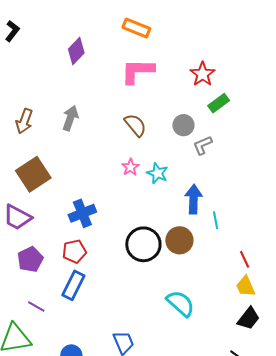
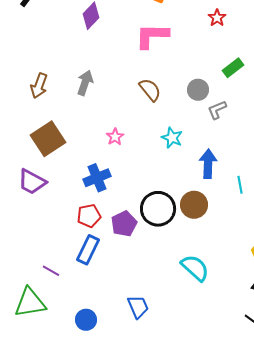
red star: (203, 74) -> (217, 18), moved, size x0.7
pink star: (130, 167) -> (115, 137), moved
cyan line: (216, 220) -> (240, 185), moved
purple pentagon: (30, 259) -> (124, 224), moved

